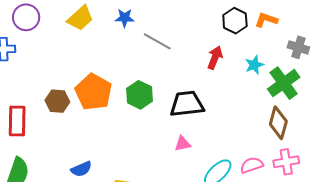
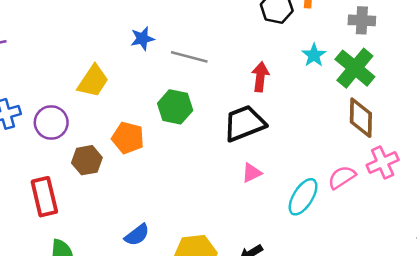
purple circle: (26, 17) -> (51, 122), moved
yellow trapezoid: (80, 18) -> (93, 81), moved
red arrow: (215, 58) -> (260, 77), moved
orange pentagon: (94, 92) -> (128, 138), size x0.7
green hexagon: (140, 95) -> (175, 107), moved

